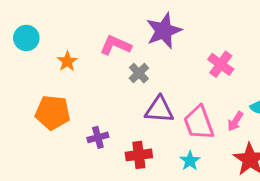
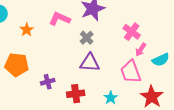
gray cross: (139, 73) -> (87, 38), moved
pink arrow: (235, 121) -> (141, 50), moved
pink trapezoid: (199, 123) -> (131, 72), moved

